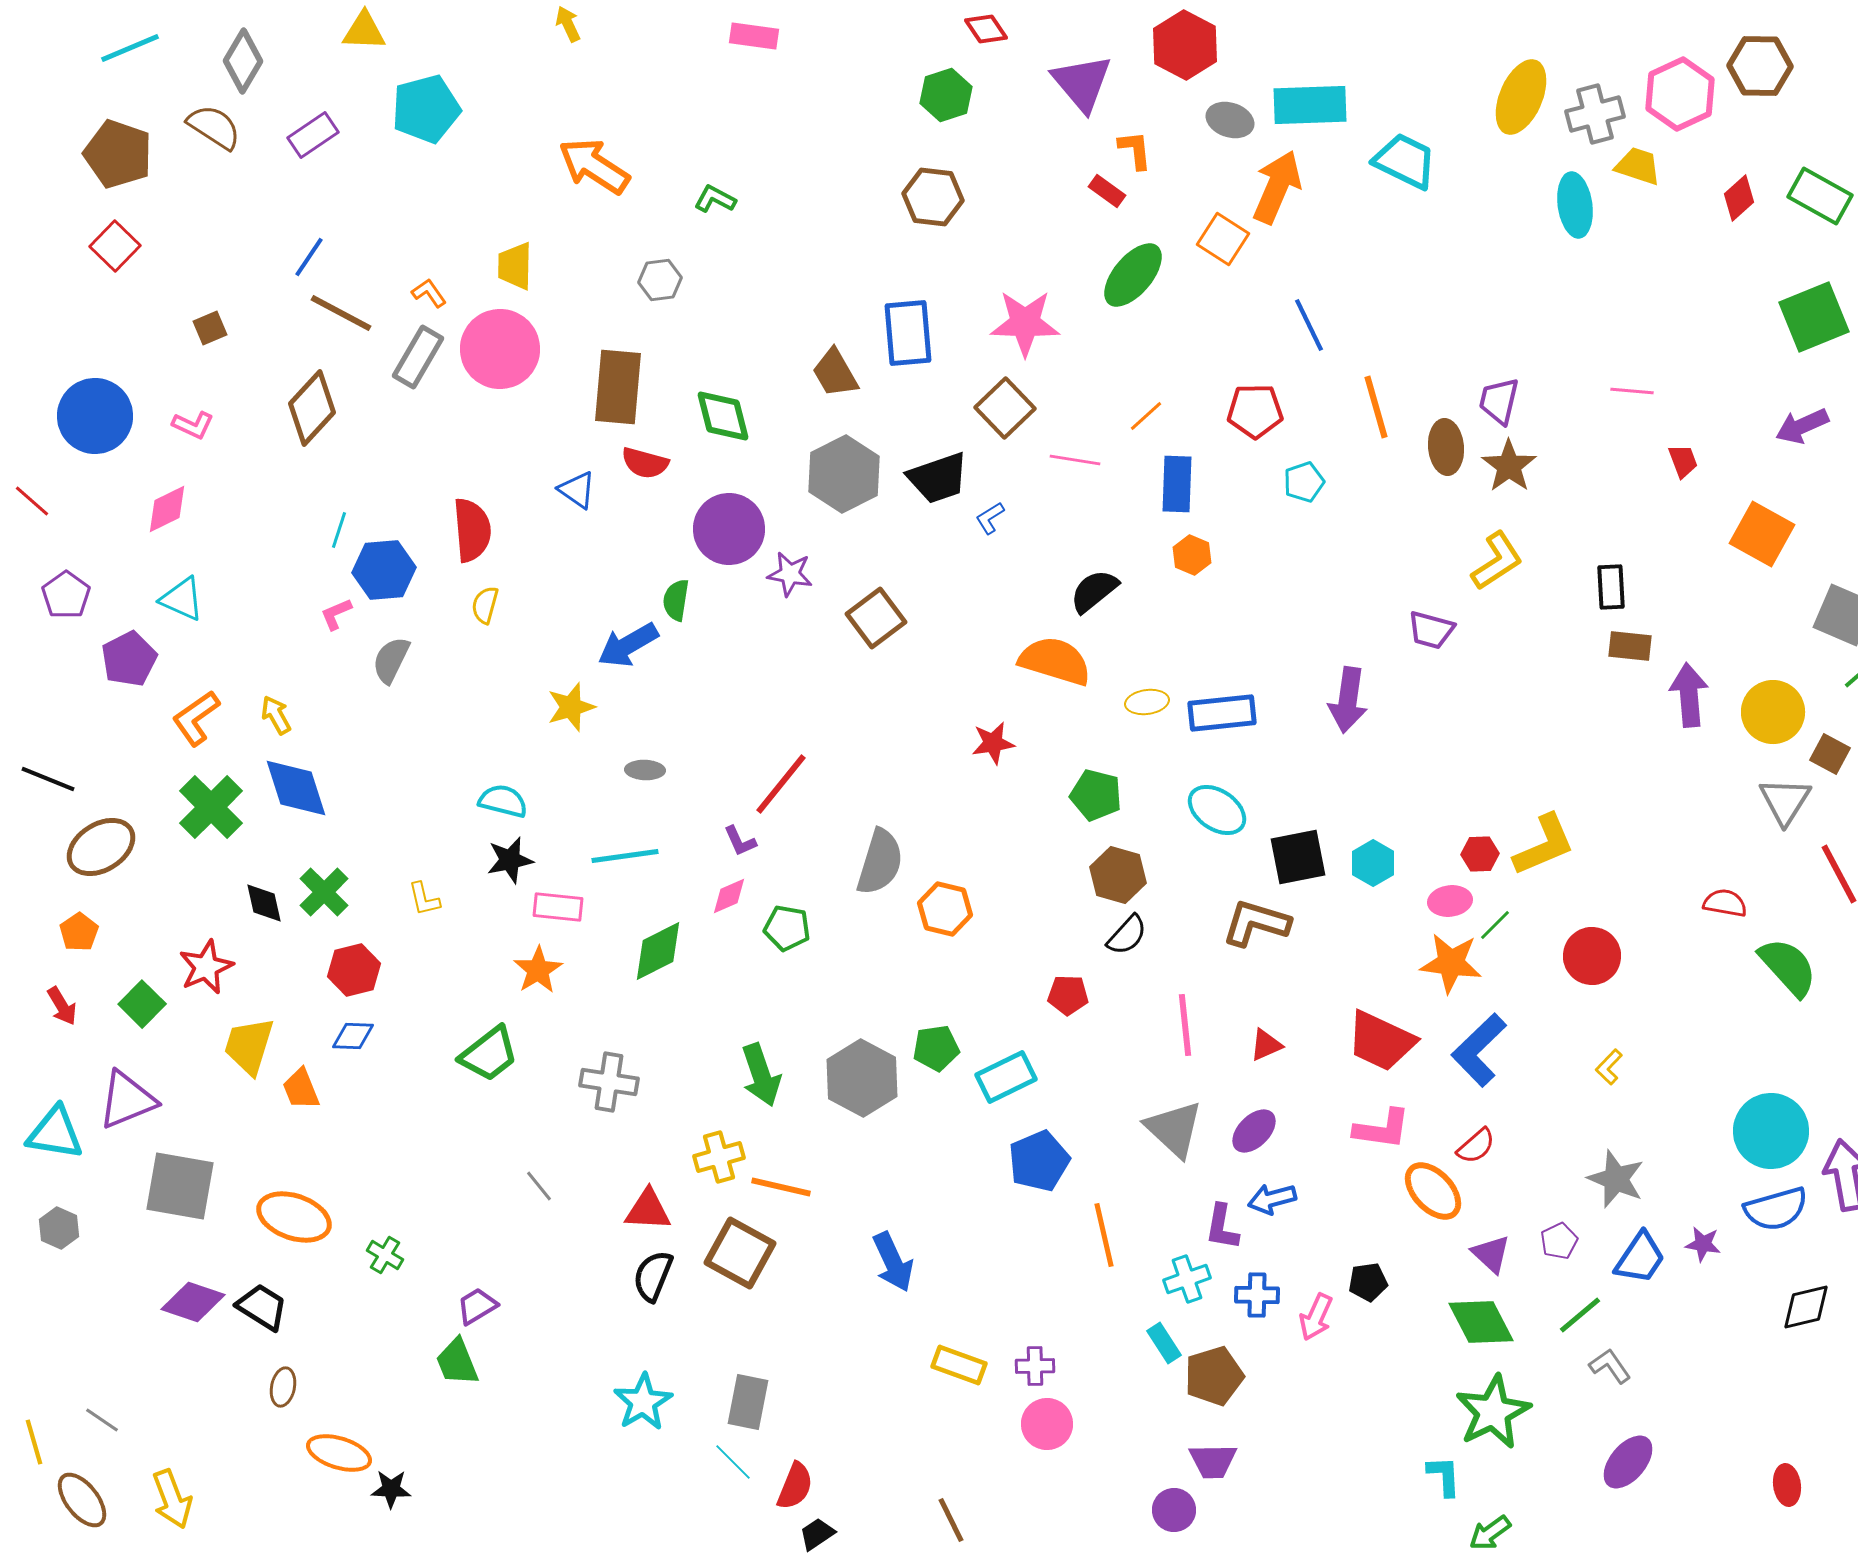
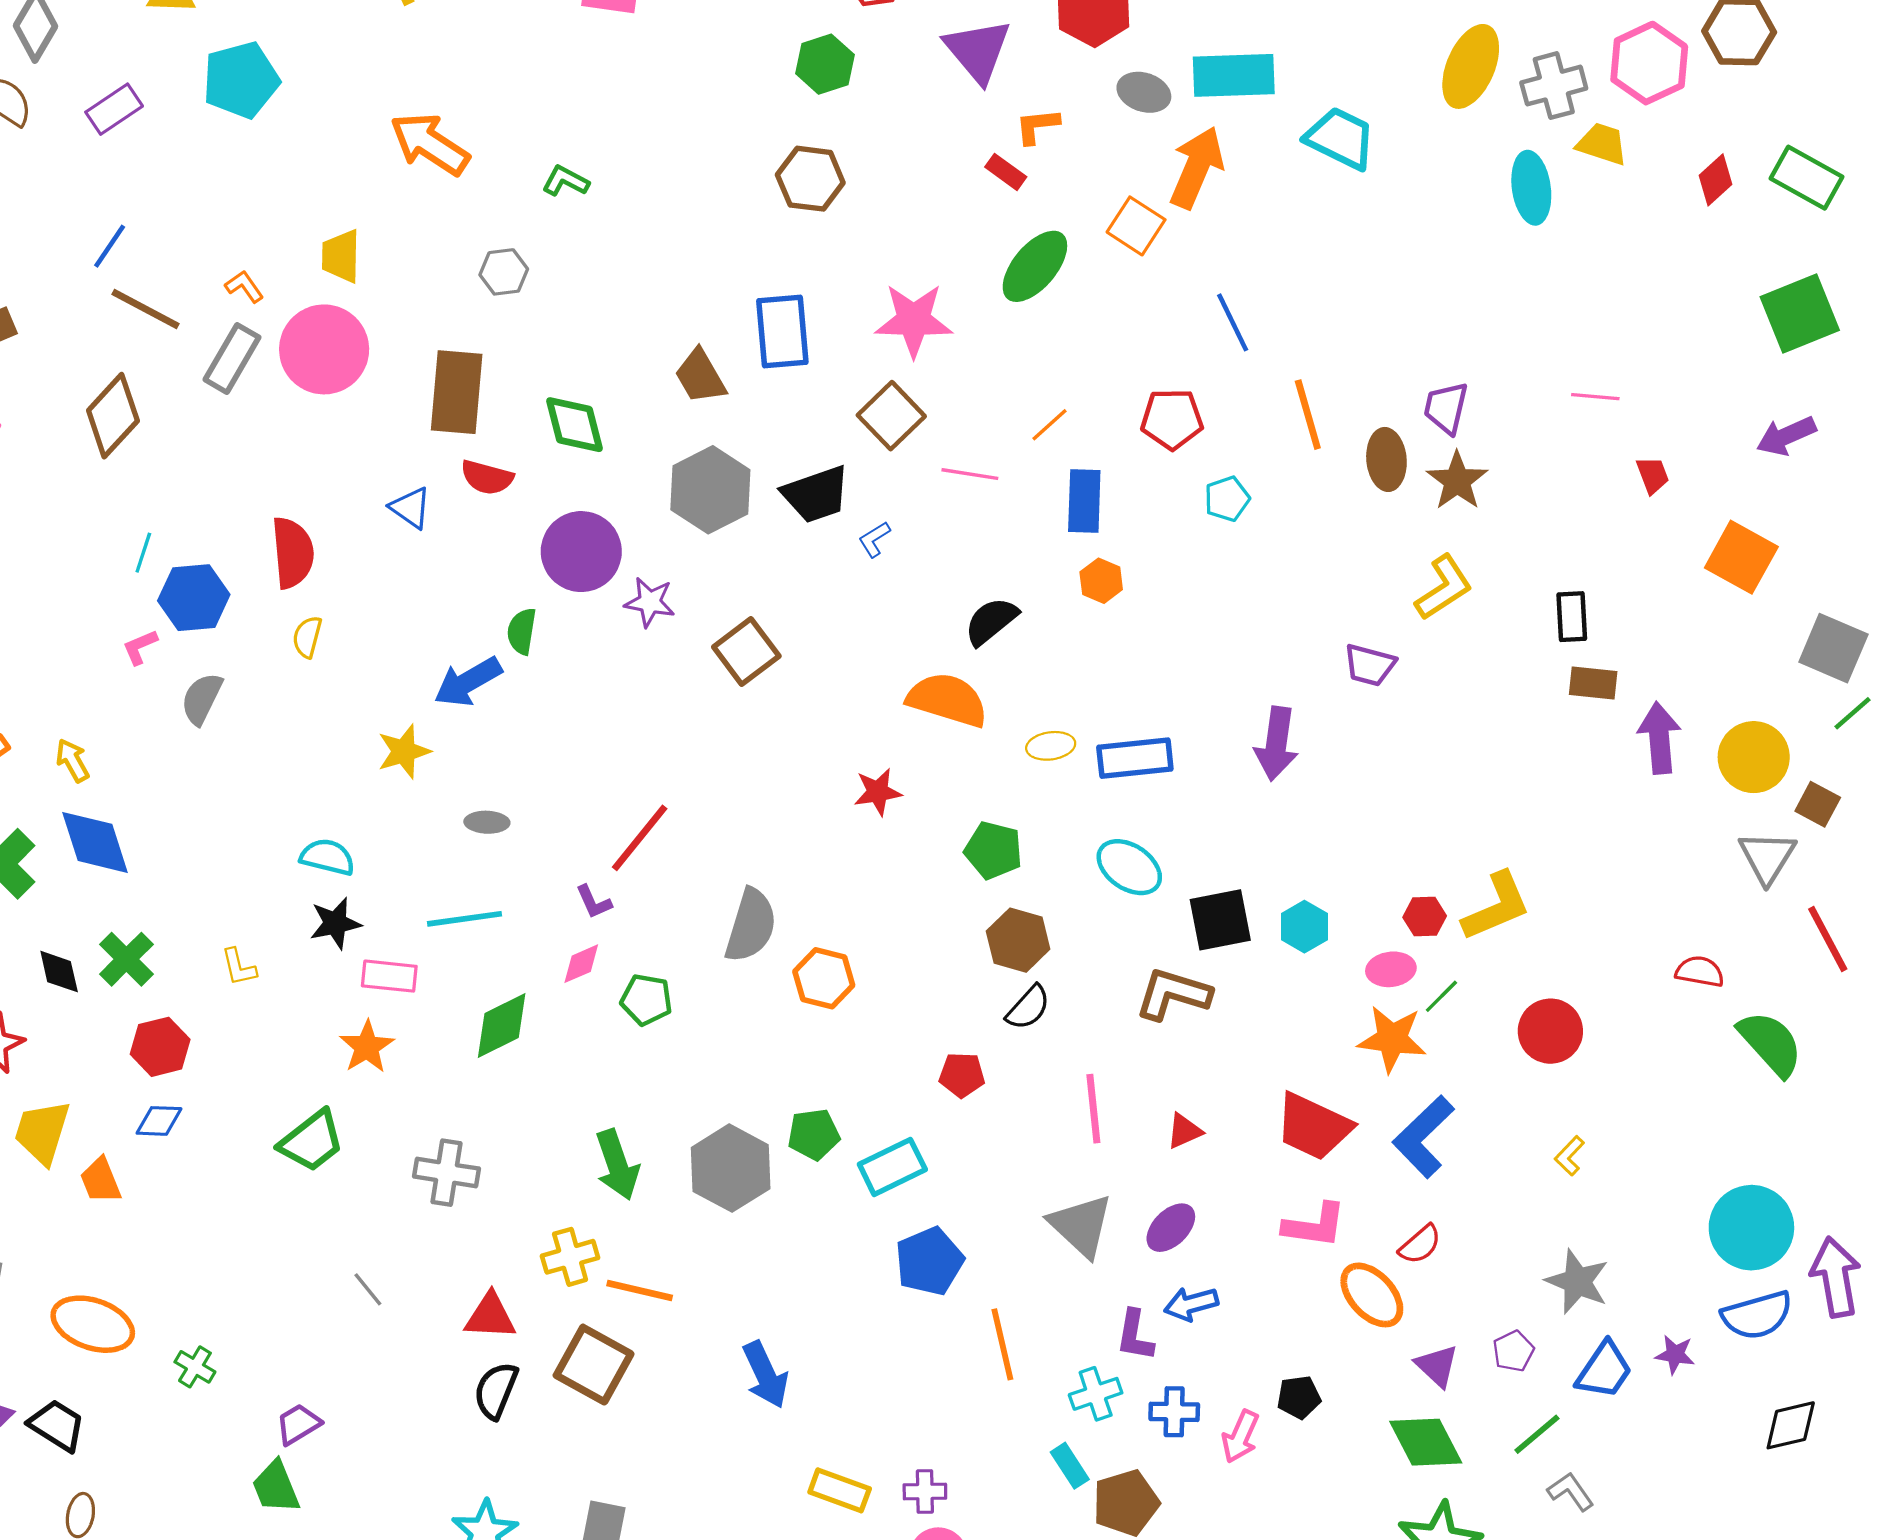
orange L-shape: (1135, 150) -> (1037, 126), turned -90

